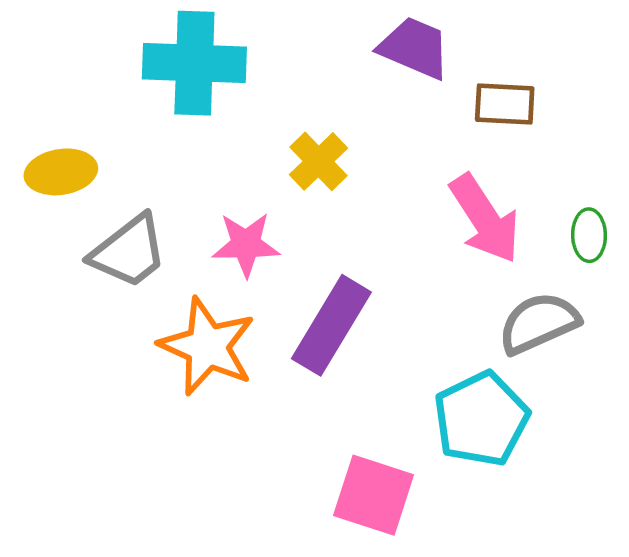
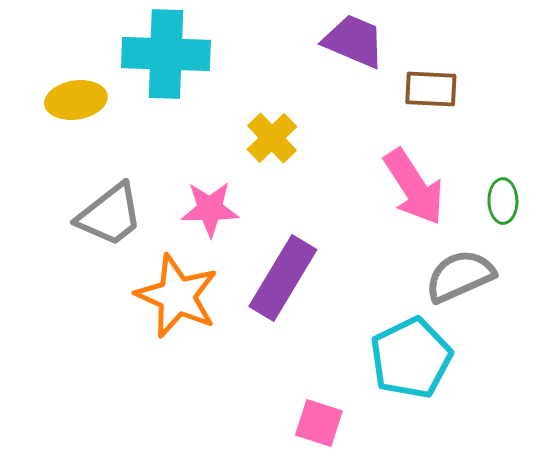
yellow ellipse: (61, 172) -> (76, 100), moved
pink square: (374, 495) -> (319, 423), size x0.7

